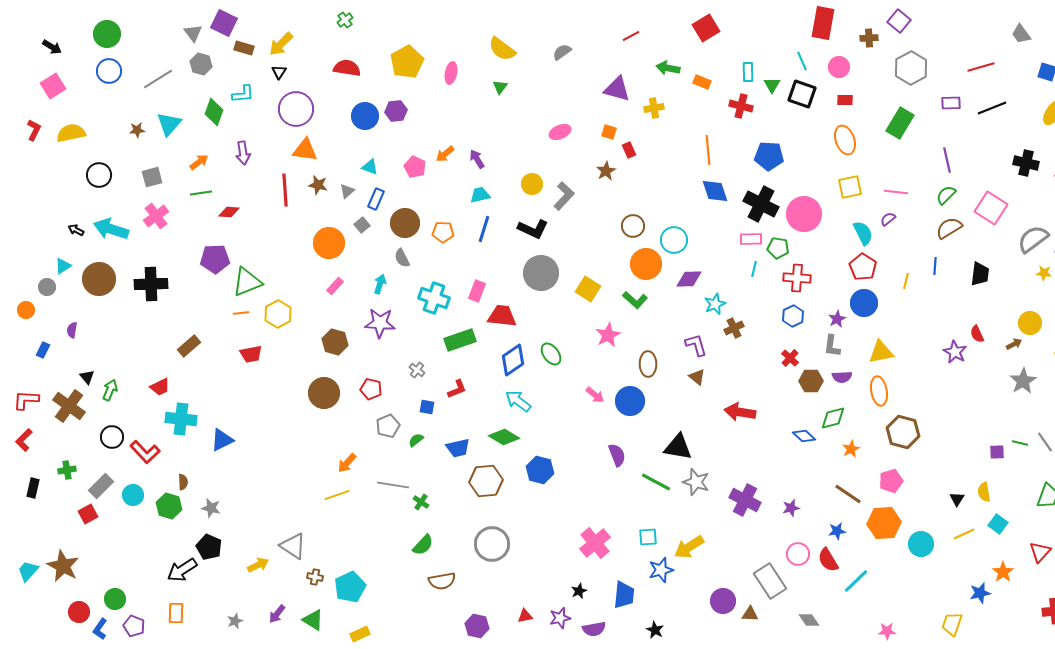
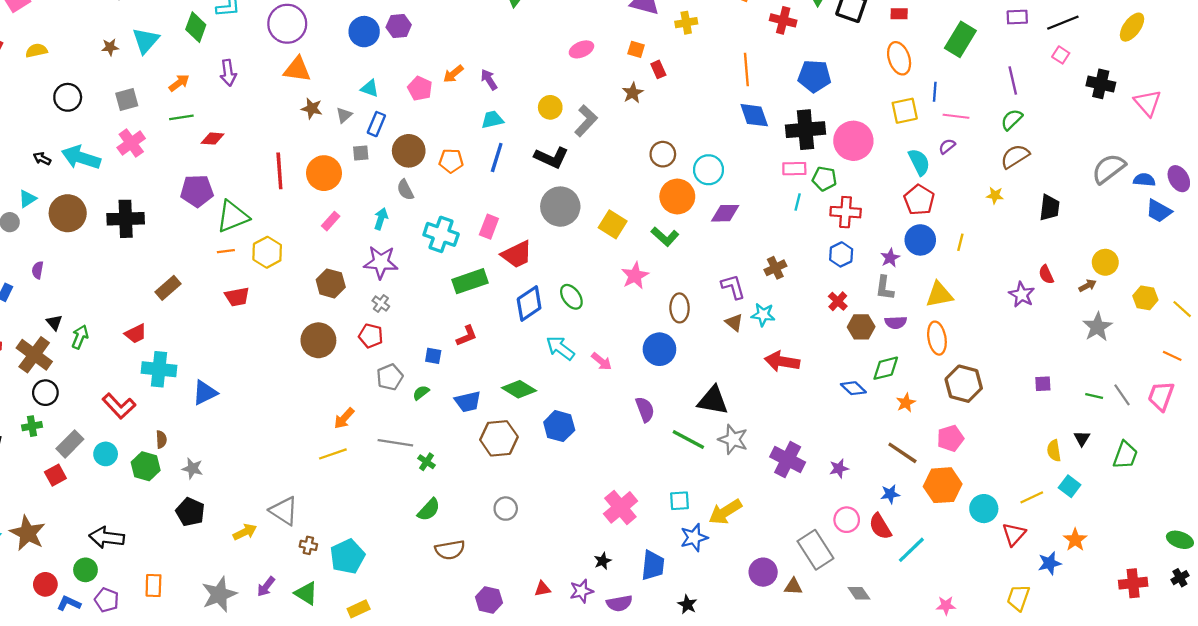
yellow semicircle: (71, 133) -> (36, 51), size x0.7
red line: (285, 190) -> (279, 171), moved
black cross: (761, 204) -> (805, 130), turned -32
pink square: (991, 208) -> (1061, 55), moved, size x0.5
gray square: (362, 225) -> (361, 153), turned 35
blue line: (935, 266) -> (935, 92), moved
yellow star: (1044, 273) -> (995, 195), moved
yellow line: (906, 281) -> (960, 242), moved
cyan star: (715, 304) -> (763, 315), moved, turned 30
red trapezoid: (502, 316) -> (517, 254), turned 148
gray cross: (417, 370) -> (381, 303), moved
pink arrow: (595, 395) -> (602, 361), moved
cyan arrow: (518, 401) -> (560, 348), moved
black circle: (112, 437) -> (45, 393), moved
purple square: (997, 452) -> (1043, 384), moved
black triangle: (957, 499) -> (1082, 438), moved
gray circle: (492, 544) -> (506, 509), size x0.6
red triangle: (1040, 552) -> (1014, 534), moved
black arrow: (182, 570) -> (107, 538), moved, turned 40
gray star: (235, 621) -> (219, 594), size x2.0
blue L-shape: (100, 629) -> (69, 603), turned 80

